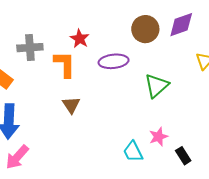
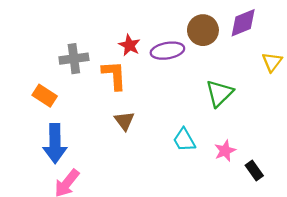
purple ellipse: (114, 61) -> (167, 51), moved
cyan trapezoid: (133, 152) -> (184, 140), moved

